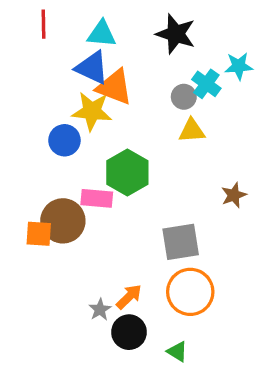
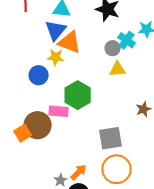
blue triangle: (92, 68) -> (56, 30), turned 45
yellow star: (92, 111) -> (56, 57), size x0.7
orange square: (39, 234) -> (23, 133), turned -36

